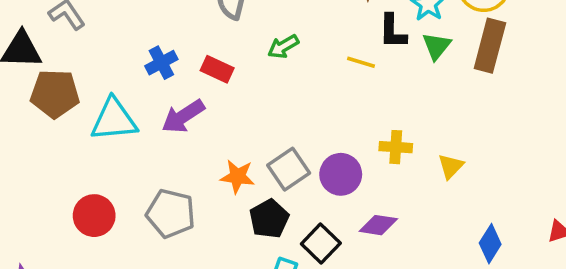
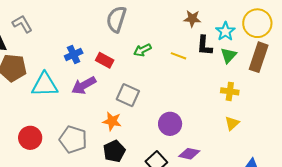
yellow line: (361, 62) -> (179, 56), moved
yellow cross: (396, 147) -> (230, 91), moved
gray square: (289, 169) -> (128, 95), moved, turned -35
black pentagon: (269, 219) -> (114, 151), moved

